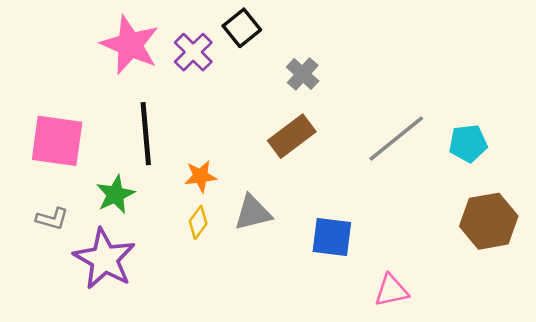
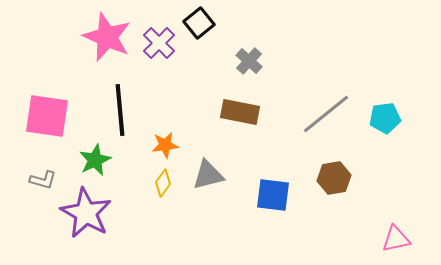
brown rectangle: (292, 136) -> (240, 112), turned 48
brown hexagon: (489, 221) -> (334, 178), moved, size x0.7
pink triangle: (391, 291) -> (396, 239), moved

